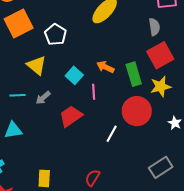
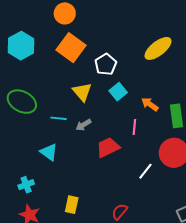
orange square: (19, 23) -> (71, 48), turned -36
cyan square: (74, 75) -> (118, 92), moved
cyan triangle: (13, 130) -> (49, 152), turned 36

